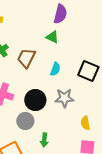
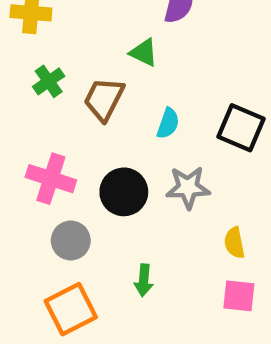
green triangle: (52, 37) -> (144, 53), moved
gray circle: (25, 121) -> (71, 241), moved

